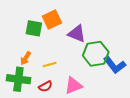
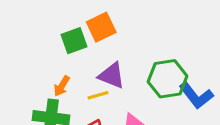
green square: (34, 28) -> (74, 41), turned -30
purple triangle: (77, 34) -> (112, 76), moved

